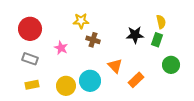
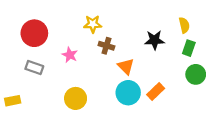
green rectangle: (157, 40) -> (189, 48), moved
orange triangle: (115, 66) -> (126, 66), moved
cyan circle: (90, 81) -> (128, 93), moved
yellow rectangle: (32, 85) -> (13, 101), moved

